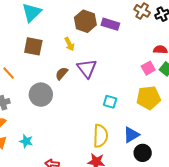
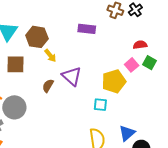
brown hexagon: (85, 21) -> (37, 37), moved
gray circle: (41, 95) -> (14, 107), moved
yellow pentagon: (148, 98) -> (114, 81), moved

